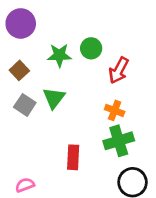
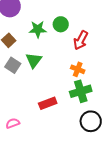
red rectangle: (73, 157) -> (48, 103), turned 66

